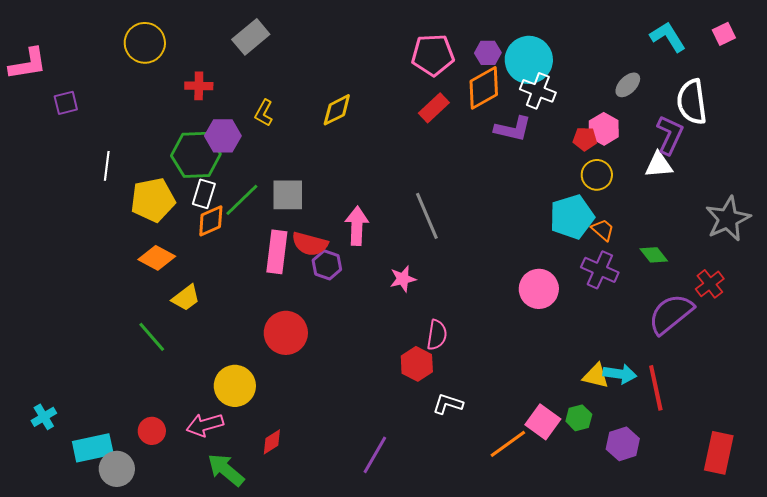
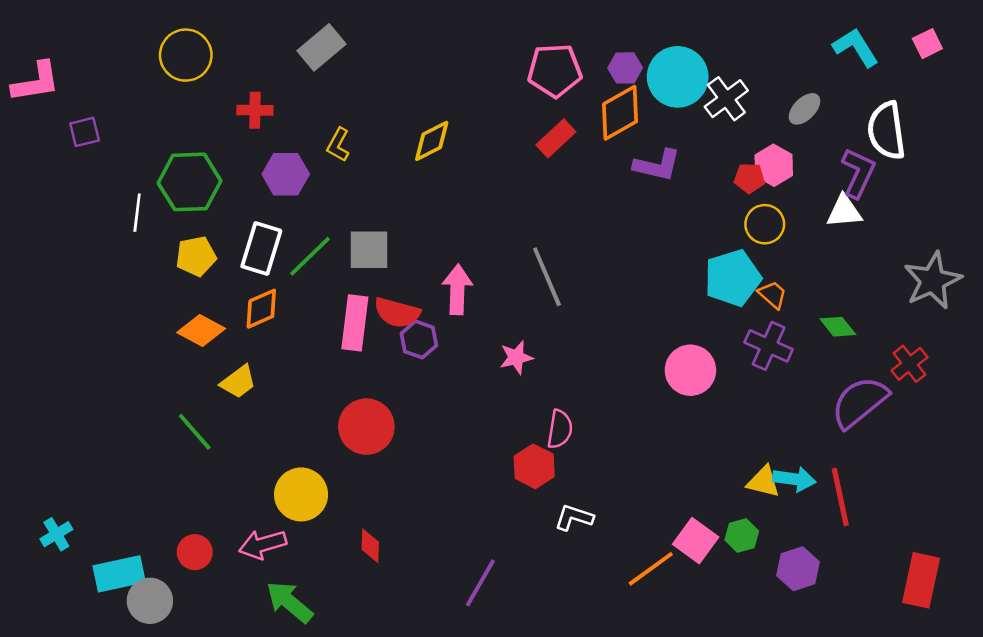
white cross: (538, 91) -> (726, 99), moved, turned 32
green hexagon: (196, 155) -> (190, 182), moved
white rectangle: (204, 194) -> (261, 249), size x1.4
yellow pentagon: (153, 200) -> (196, 256), size x0.7
orange diamond: (211, 221) -> (261, 309), moved
red diamond: (272, 442) -> (370, 546), moved, turned -56

